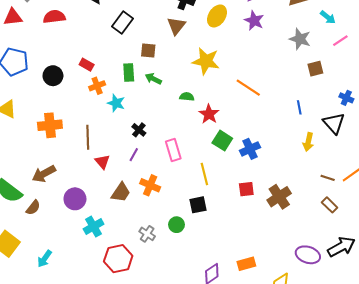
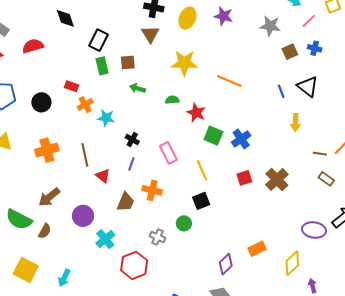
green rectangle: (129, 73) -> (102, 66), moved
blue cross: (346, 98) -> (315, 48), moved
black triangle: (334, 123) -> (308, 87), moved

